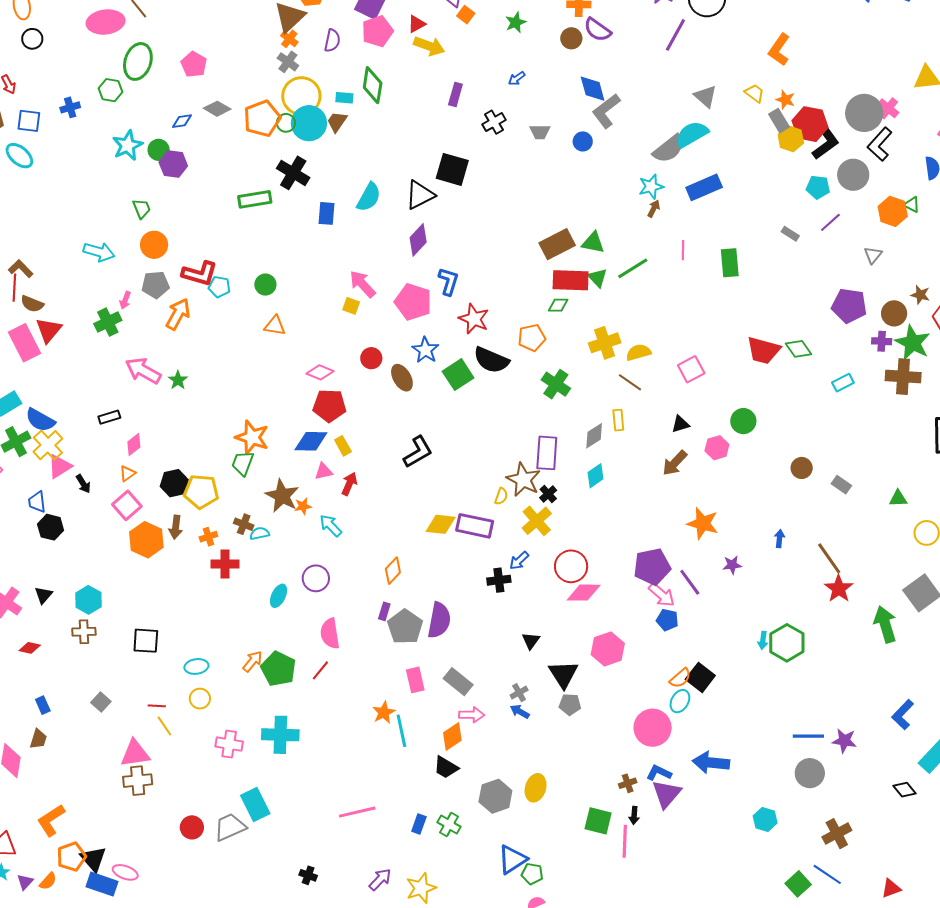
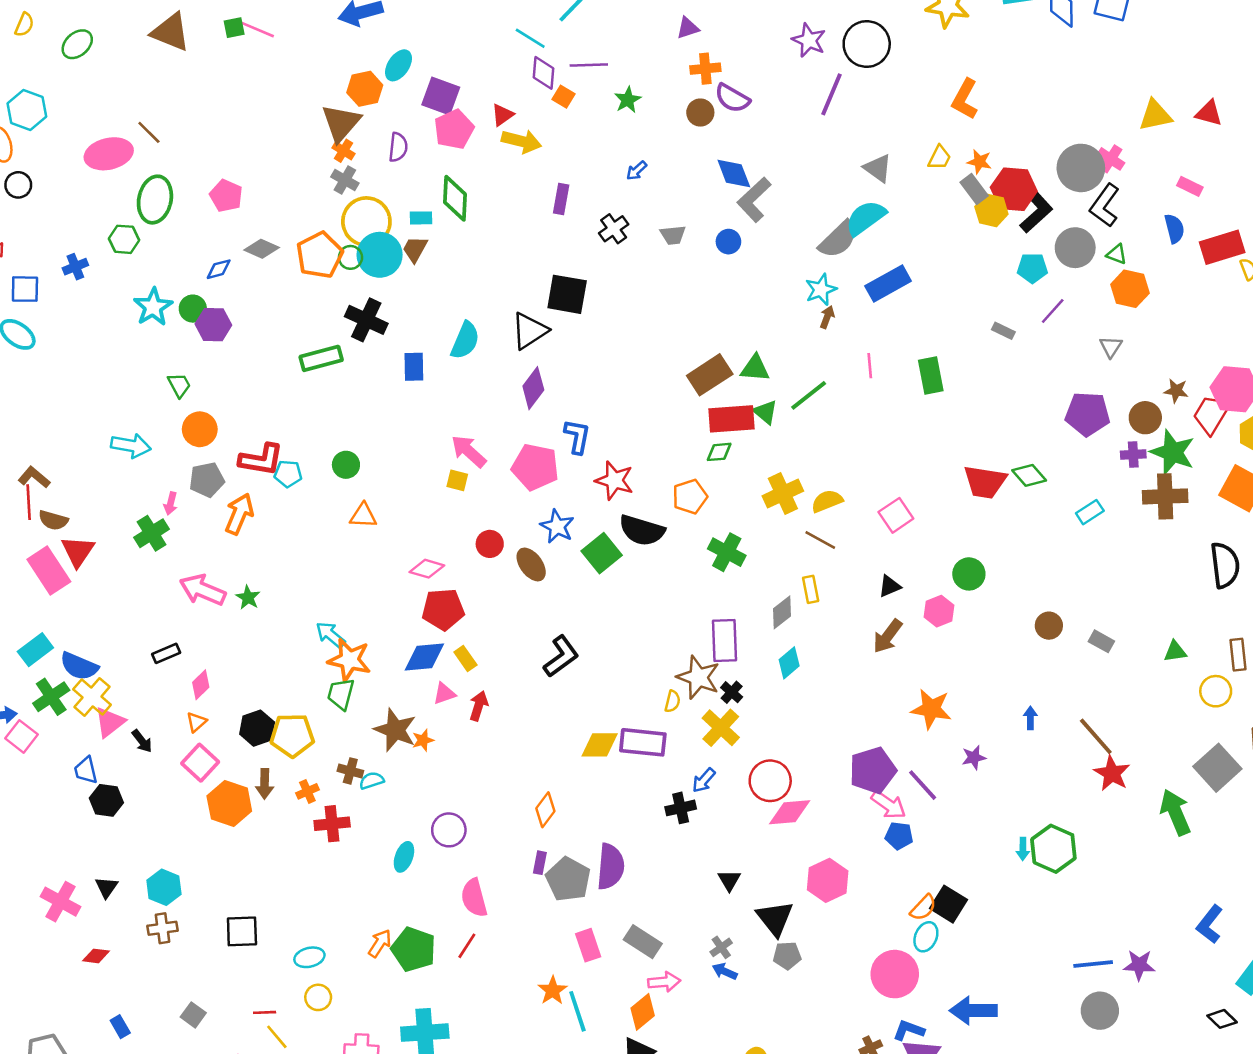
yellow trapezoid: (754, 93) -> (939, 158), turned 85
green triangle: (912, 205) -> (1117, 254), moved
cyan arrow: (331, 526) -> (330, 635), moved

